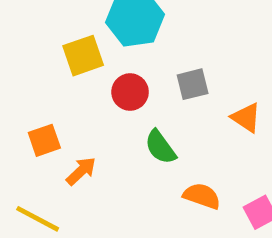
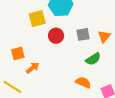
orange triangle: (246, 118) -> (104, 36), moved, turned 32
green semicircle: (160, 147) -> (93, 59), moved, turned -91

